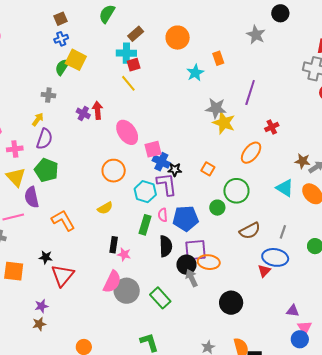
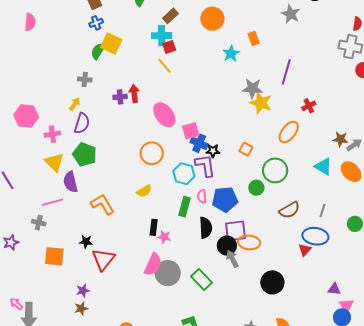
purple cross: (83, 113) -> (120, 97), turned -32

